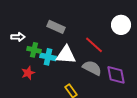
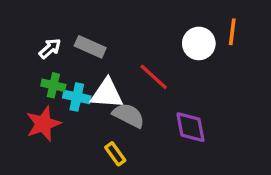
white arrow: (18, 37) -> (50, 48), moved, turned -40
gray semicircle: (92, 68) -> (129, 115), moved
red star: (28, 73) -> (43, 124), size x1.5

